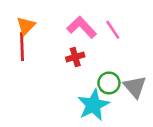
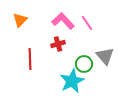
red line: (22, 47) -> (30, 59), moved
gray triangle: (135, 87) -> (105, 56), moved

